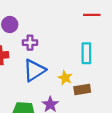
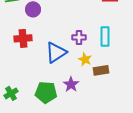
purple cross: (30, 43) -> (79, 37), moved

